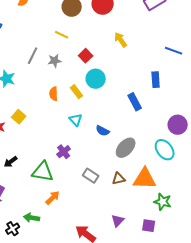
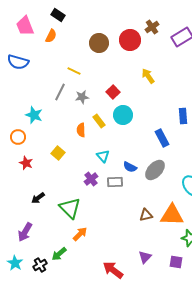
yellow line: (62, 35) -> (74, 71), moved
yellow rectangle: (77, 92) -> (99, 121), moved
yellow square: (19, 117) -> (58, 153), moved
gray ellipse: (126, 148) -> (155, 170), moved
purple cross: (64, 152) -> (91, 179), moved
green triangle: (43, 172) -> (70, 208), turned 35
gray rectangle: (91, 176) -> (115, 182), moved, turned -35
green arrow: (32, 218) -> (59, 254), turned -49

